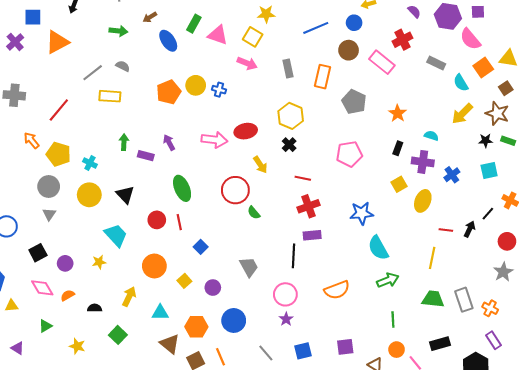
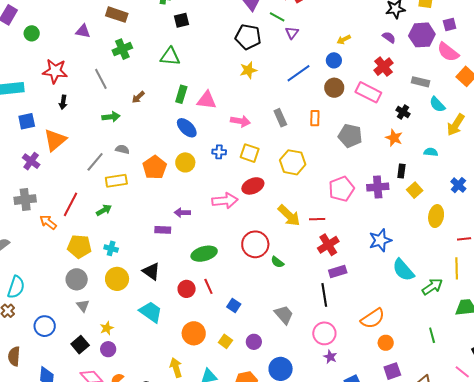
yellow square: (253, 37) -> (250, 153), moved
blue ellipse: (168, 41) -> (187, 128), moved
purple cross: (15, 42) -> (31, 161), moved
orange rectangle: (322, 77) -> (315, 118), size x0.7
cyan semicircle: (461, 83) -> (437, 104), moved
yellow circle: (196, 85) -> (185, 162), moved
orange pentagon: (169, 92) -> (155, 167), moved
orange arrow: (32, 140) -> (48, 222), moved
green arrow: (124, 142) -> (104, 210), moved, turned 70
purple arrow: (169, 142) -> (182, 213), turned -49
black cross: (289, 145) -> (403, 112), moved
pink pentagon: (349, 154) -> (342, 189), moved
purple cross: (423, 162) -> (378, 187), moved
yellow arrow: (260, 165) -> (289, 216), moved, size x1.4
yellow square: (399, 184) -> (415, 190), moved
green ellipse: (182, 188) -> (204, 254), turned -70
yellow star: (99, 262) -> (107, 328), moved
green arrow: (388, 280) -> (432, 287), moved
yellow arrow: (129, 297) -> (176, 368), turned -30
orange circle: (397, 350) -> (386, 343), moved

